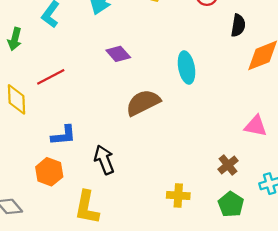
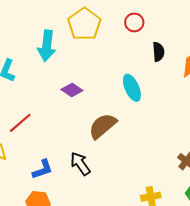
black semicircle: (238, 25) -> (158, 52), moved
black arrow: (104, 160) -> (80, 164), moved

